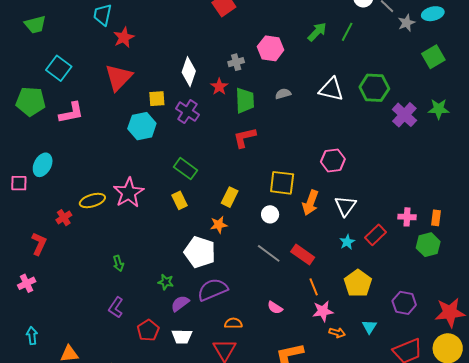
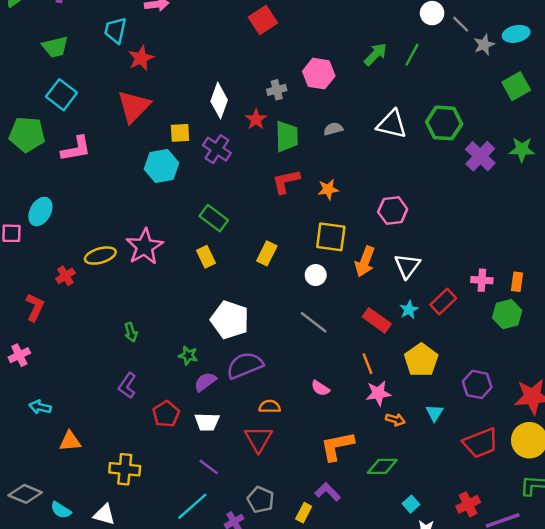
green trapezoid: (35, 25) -> (55, 47), moved
orange star: (219, 225) -> (328, 189), moved
red rectangle: (303, 255) -> (377, 320), moved
cyan arrow: (32, 336) -> (40, 407), moved, turned -72

